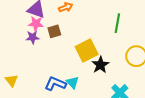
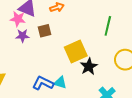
pink star: (36, 24) -> (18, 19), moved
cyan triangle: (73, 82) -> (60, 83), turned -32

